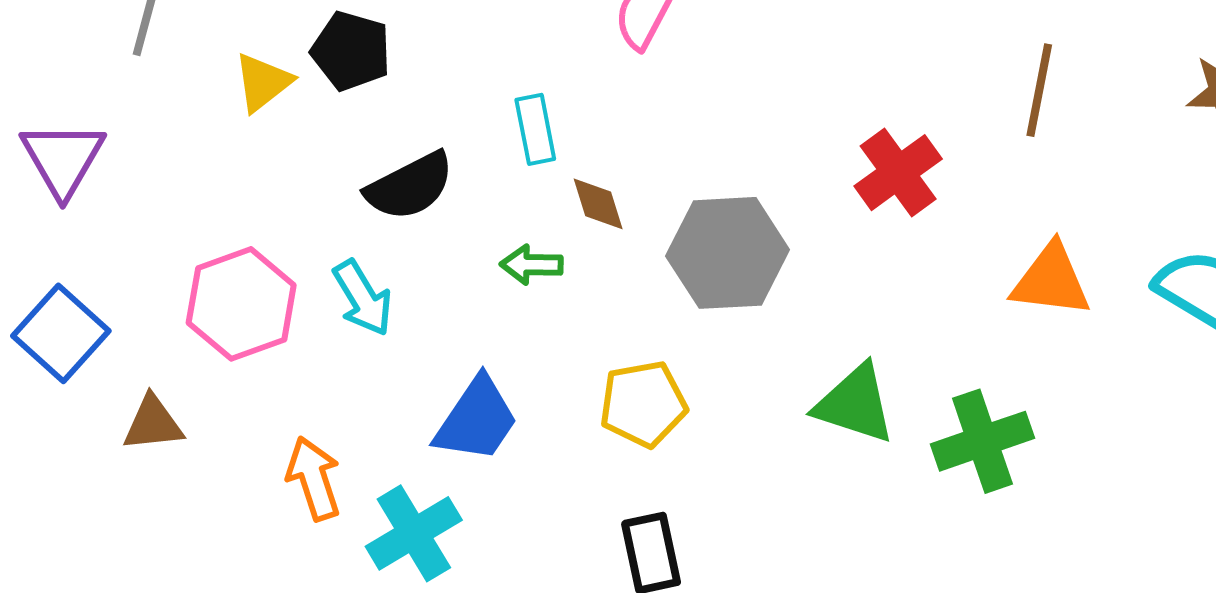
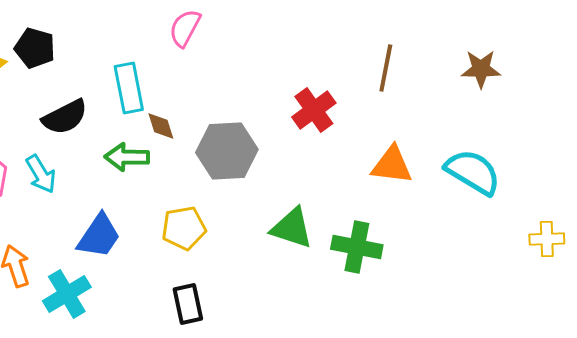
cyan rectangle: (535, 129) -> (129, 88), size x1.4
green arrow: (531, 265) -> (127, 157), size x1.4
green cross: (982, 441) -> (357, 247), turned 30

